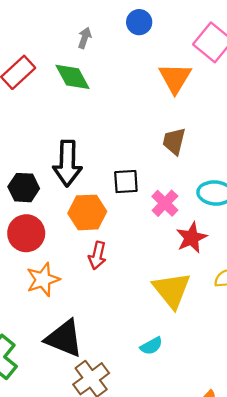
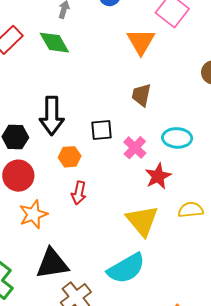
orange hexagon: (87, 212) -> (70, 157), size x0.7
black triangle: (64, 338) -> (52, 264), turned -30
cyan semicircle: (151, 346) -> (126, 268), size x2.0

